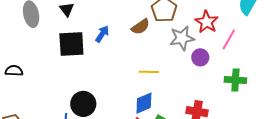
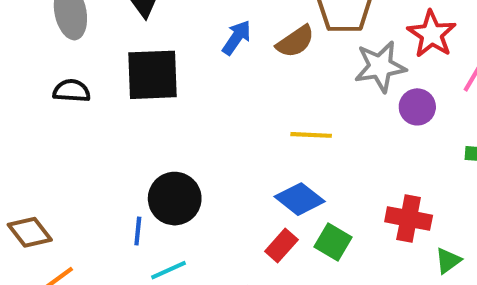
blue arrow: (102, 34) -> (237, 38), moved
black semicircle: (14, 71) -> (72, 91), moved
blue diamond: (144, 103) -> (300, 199), turned 60

